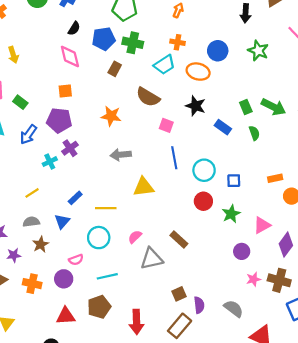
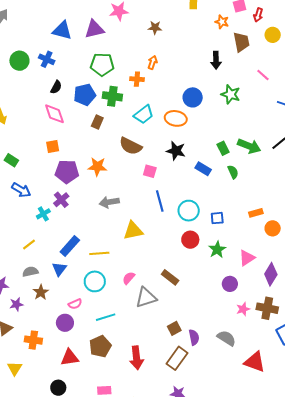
orange cross: (178, 42) -> (137, 79), moved
purple pentagon: (59, 120) -> (67, 172), moved
blue arrow: (28, 135) -> (21, 190), turned -90
blue rectangle: (75, 198) -> (70, 246), size x1.5
orange cross: (32, 284) -> (33, 340), moved

